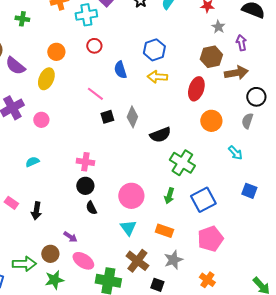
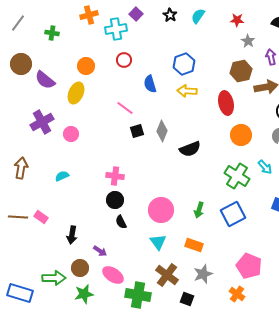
red ellipse: (196, 89) -> (226, 103), turned -30
green cross: (182, 163) -> (237, 176), moved
black arrow: (36, 211) -> (72, 235), moved
pink pentagon: (210, 239) -> (249, 266), moved, turned -30

